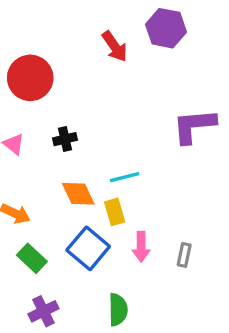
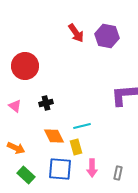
red arrow: (115, 46) -> (76, 33), moved
blue square: (88, 248) -> (60, 169), turned -35

